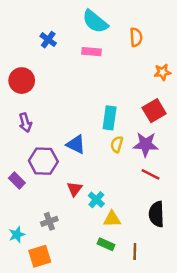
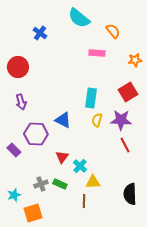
orange semicircle: (136, 37) -> (113, 31), turned -35
pink rectangle: (91, 52) -> (97, 53), moved
red line: (150, 174) -> (125, 145), turned 35
black semicircle: (156, 214) -> (130, 194), moved
green rectangle: (106, 244) -> (60, 184), moved
brown line: (135, 251) -> (84, 201), moved

